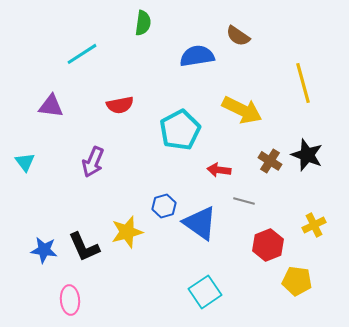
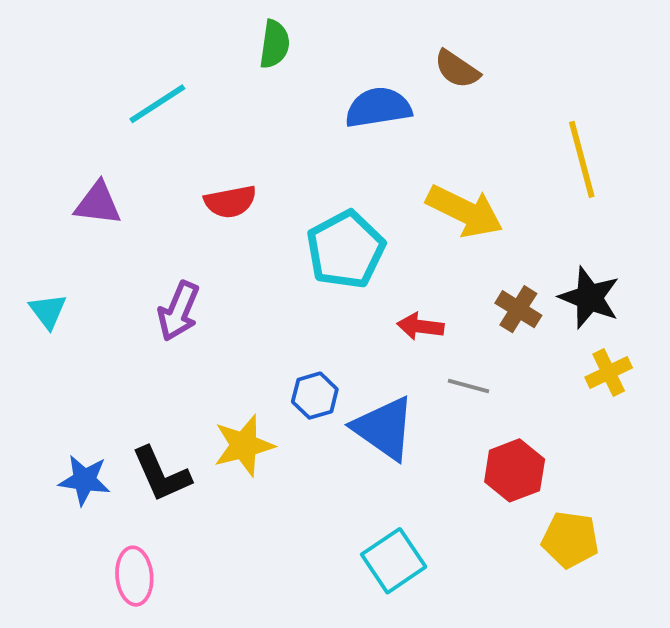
yellow cross: (314, 225) -> (609, 373), moved

